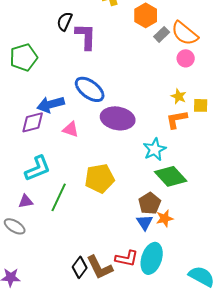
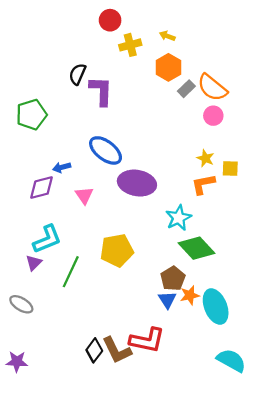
blue arrow: (51, 104) -> (62, 167), size x0.6
pink triangle: (71, 129) -> (84, 195), turned 36
purple triangle: (26, 201) -> (34, 263), moved, turned -35
red L-shape: (127, 258) -> (147, 340), size x1.4
cyan ellipse: (152, 258) -> (216, 307), moved, turned -40

